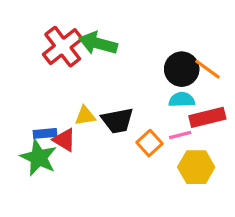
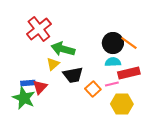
green arrow: (98, 43) -> (63, 49), moved
yellow triangle: (85, 116) -> (53, 64), moved, turned -32
red triangle: (64, 140) -> (40, 87), turned 42

